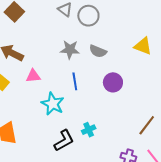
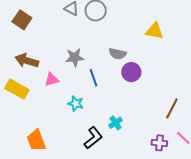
gray star: (70, 50) -> (75, 58), moved
gray semicircle: (98, 51) -> (118, 54), moved
cyan star: (53, 104) -> (76, 104), size x0.7

